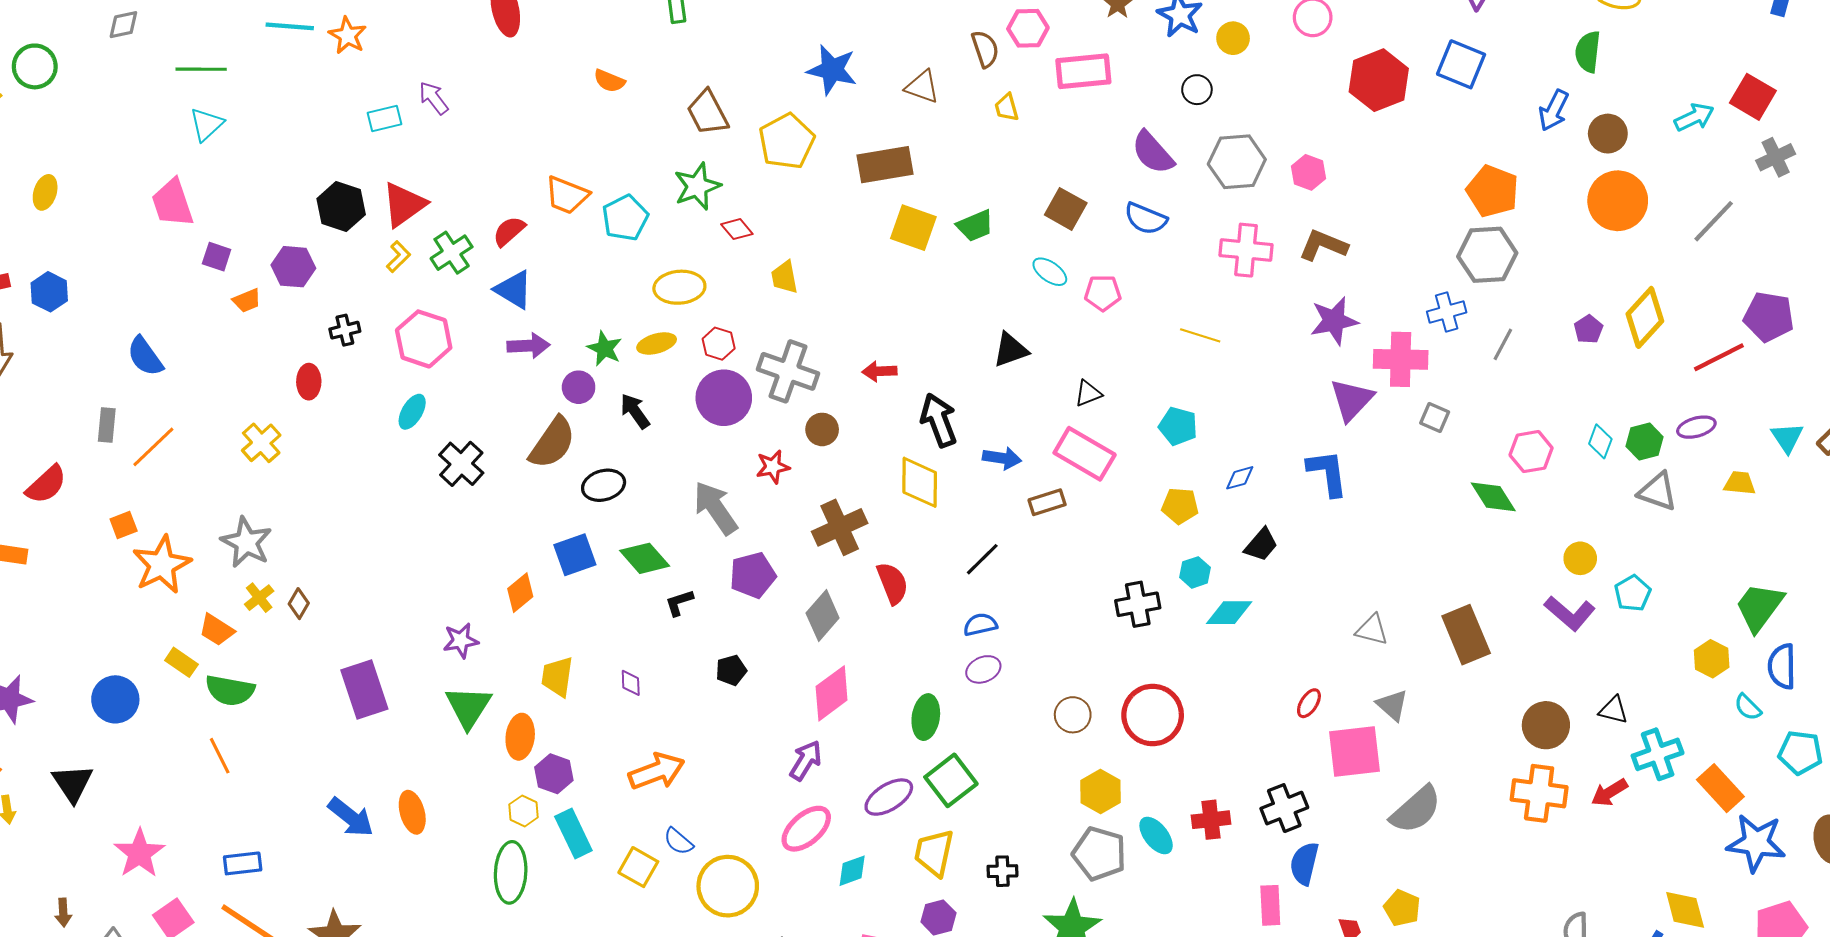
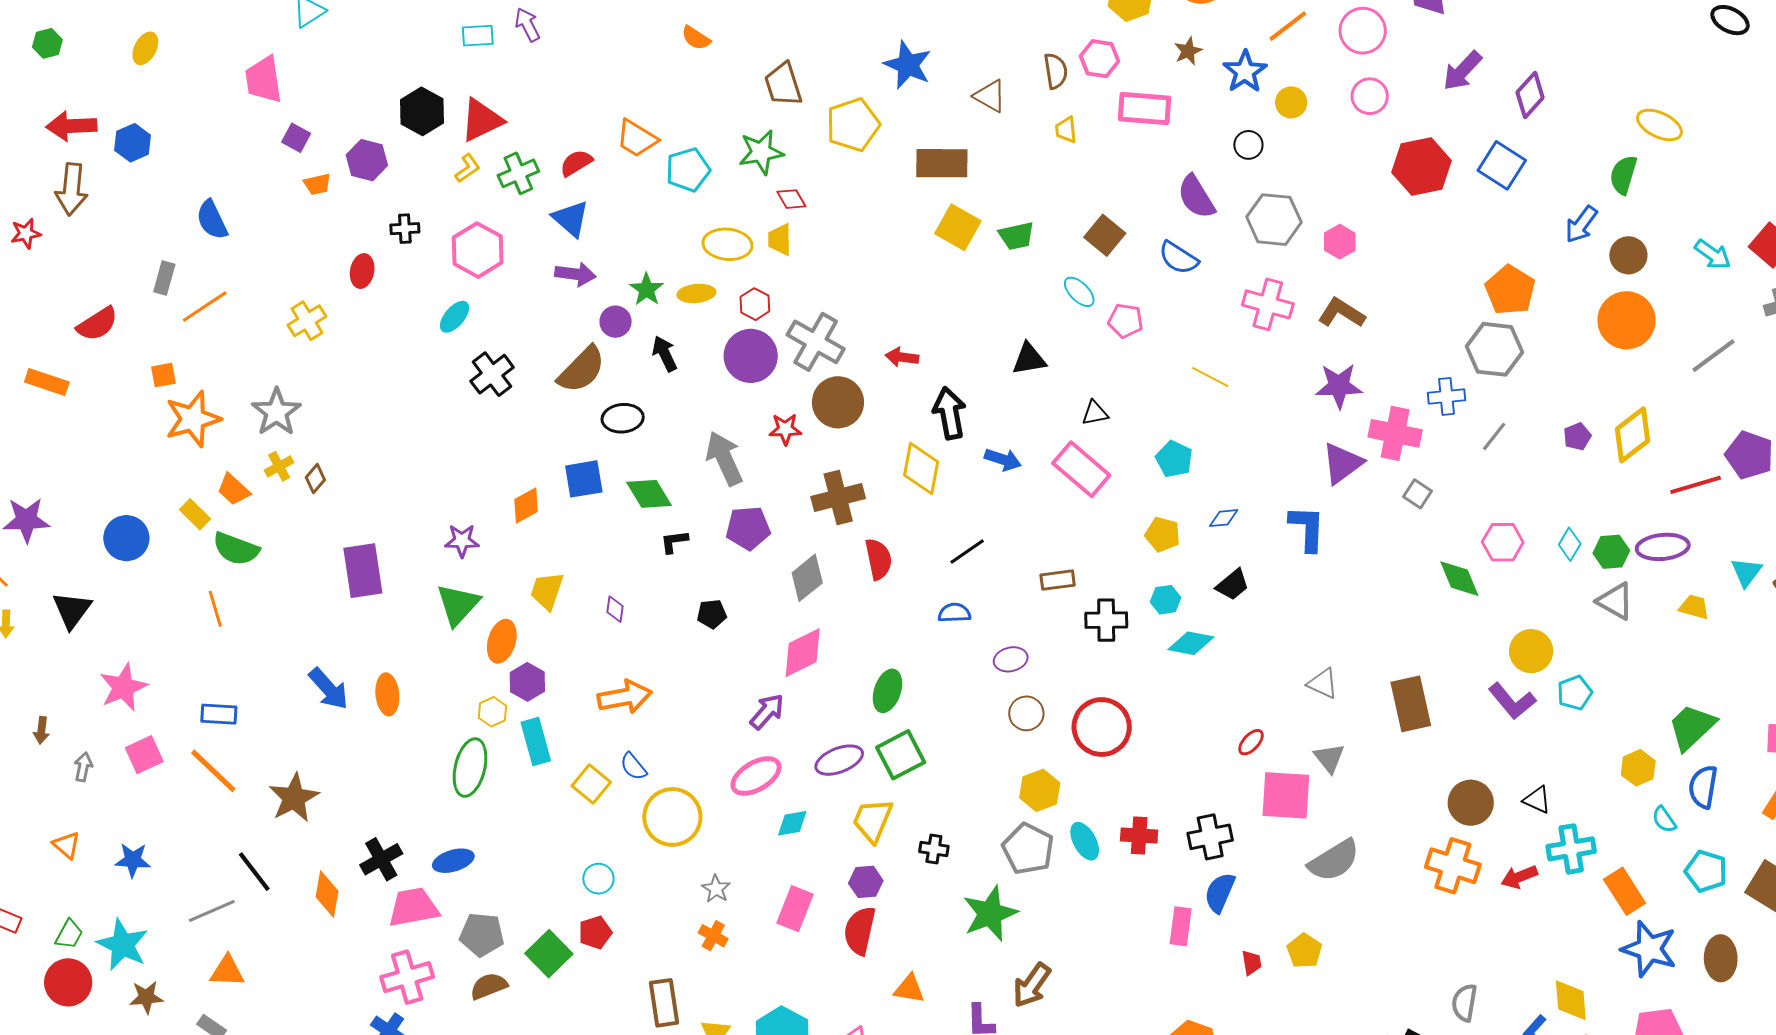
cyan arrow: (1694, 117) -> (1713, 254), turned 51
yellow trapezoid: (784, 277) -> (780, 239), moved
purple ellipse: (1696, 427) -> (1663, 547), size x1.4
brown circle: (822, 429) -> (838, 402), size x1.6
brown rectangle: (1047, 502) -> (1058, 580), moved
yellow circle: (1580, 558) -> (1531, 651), size x1.4
purple ellipse: (983, 669) -> (1011, 659), moved

